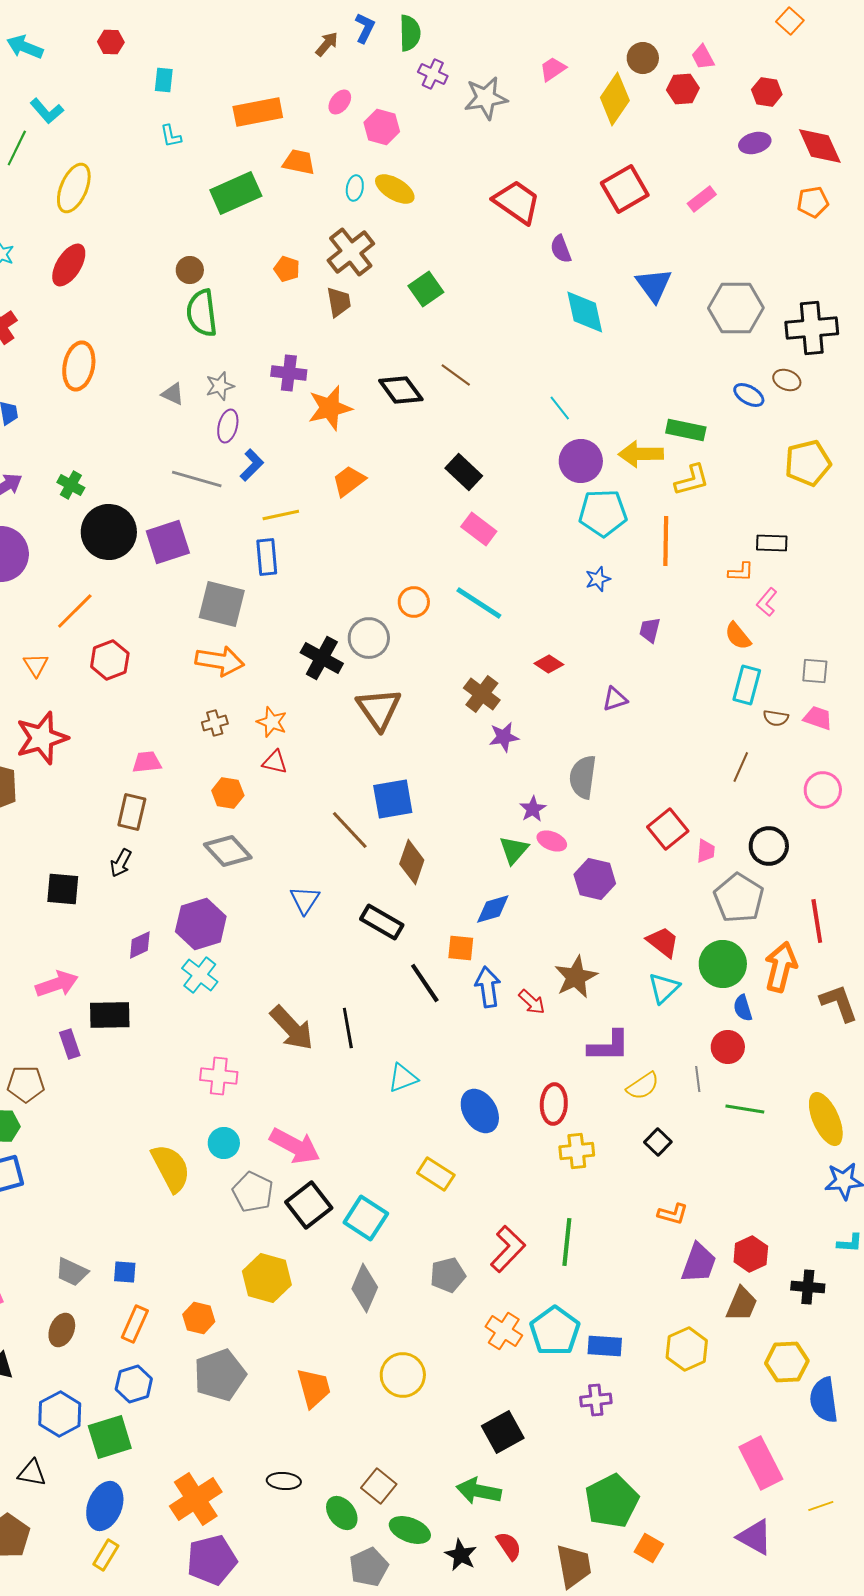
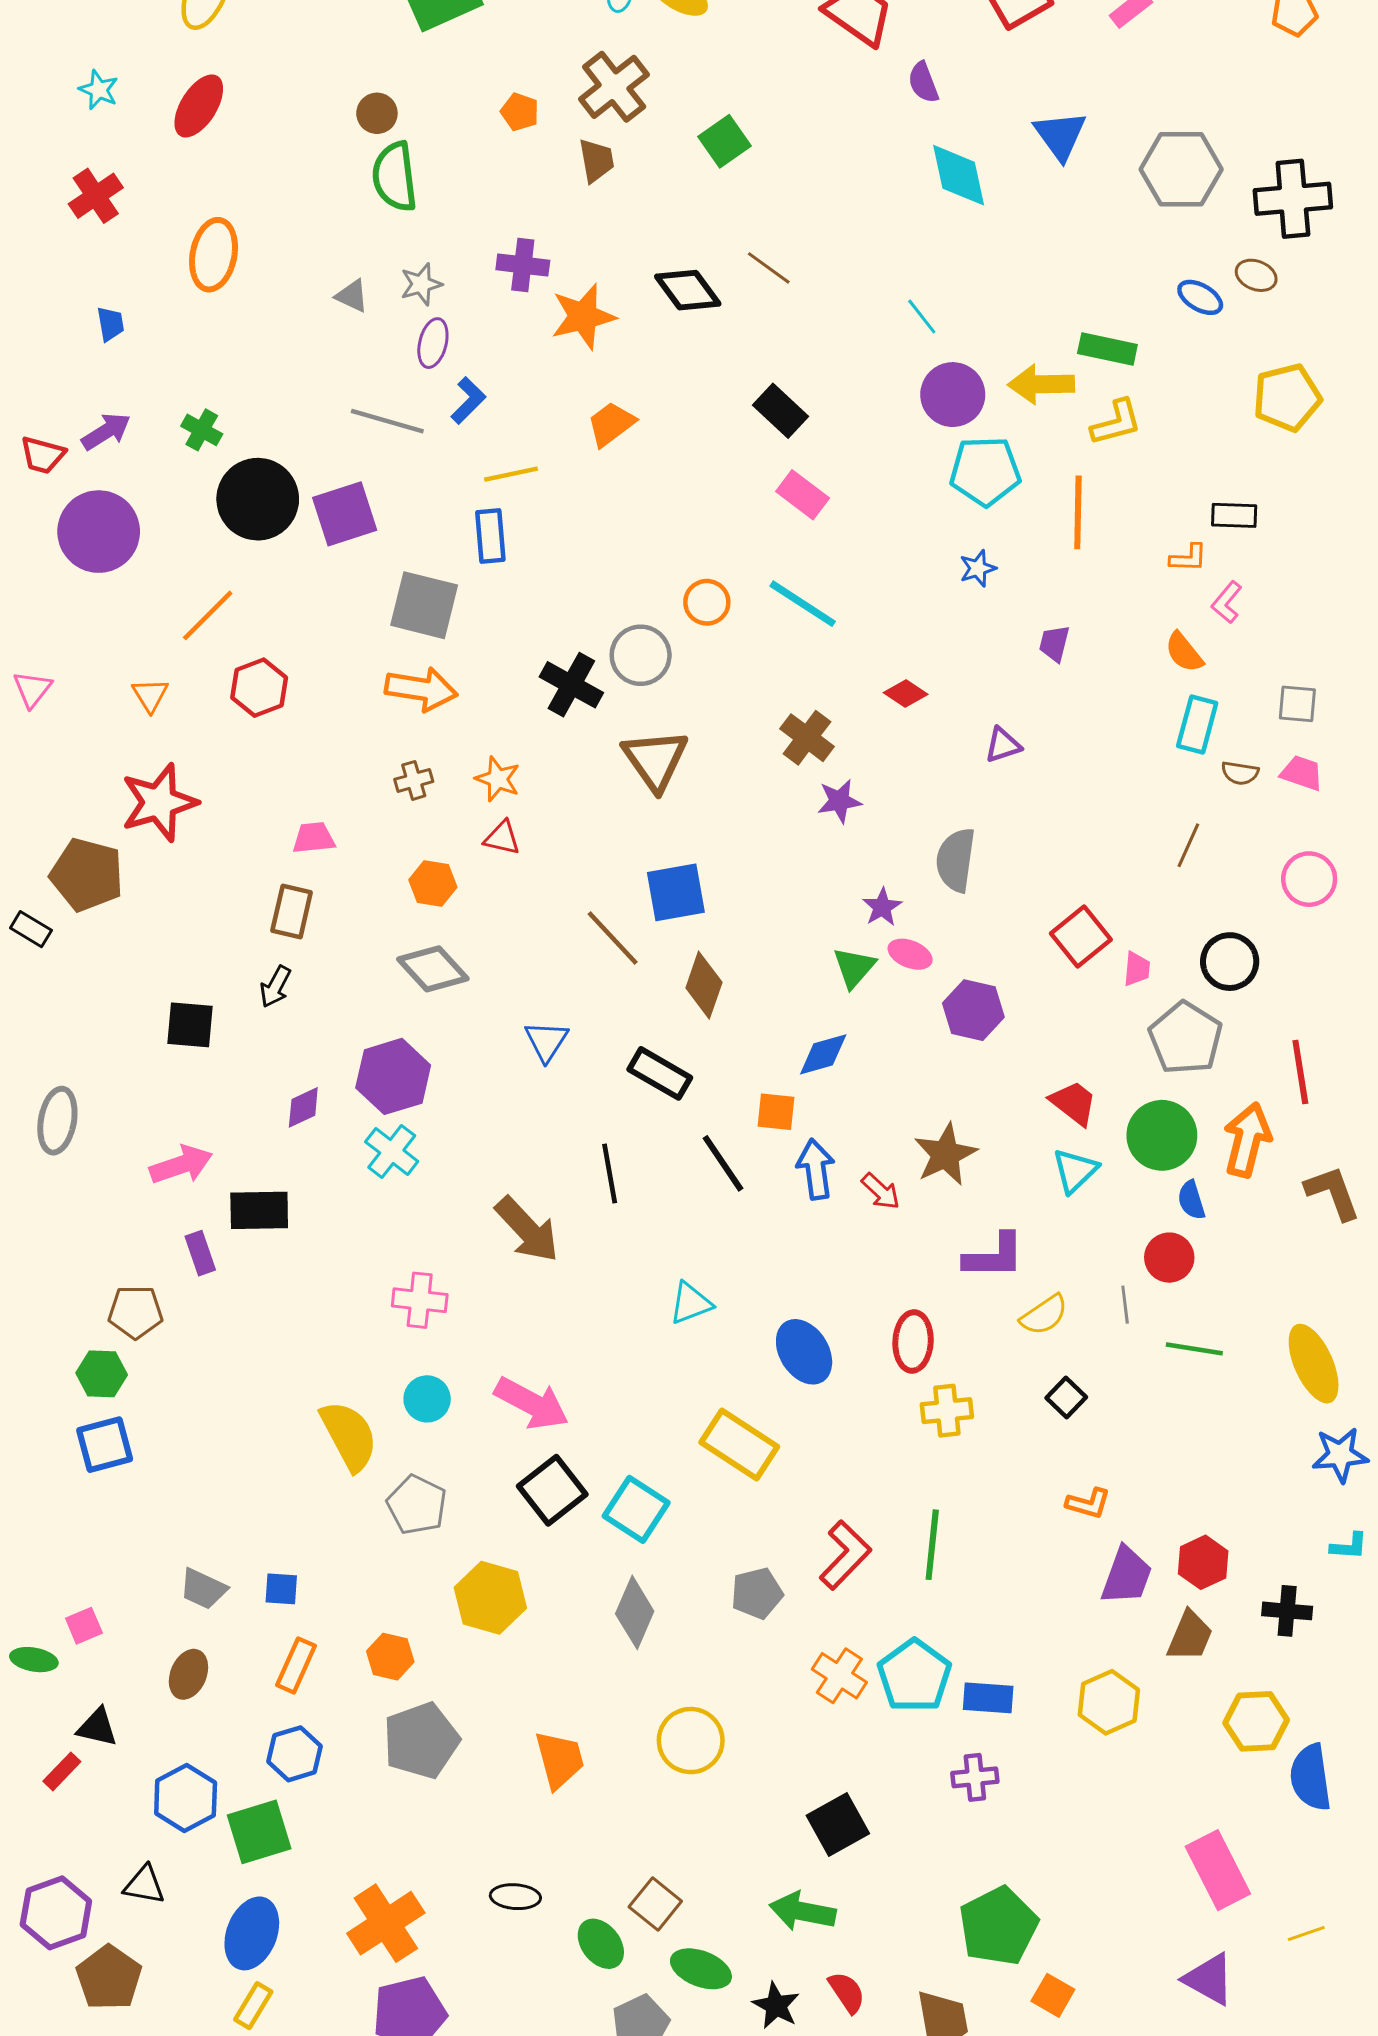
black line: (348, 1028) -> (610, 1174), moved
yellow rectangle: (436, 1174) -> (739, 1445), size x1.4
gray pentagon: (253, 1192) -> (417, 1505), moved

